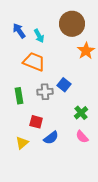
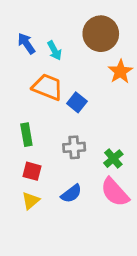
blue square: (64, 85) -> (77, 102), moved
gray cross: (45, 92) -> (74, 147), moved
red square: (36, 122) -> (32, 171), moved
pink semicircle: (82, 137) -> (115, 192), size x1.6

